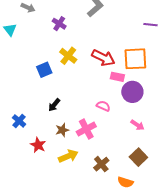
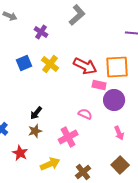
blue square: (44, 70) -> (24, 63), moved
pink arrow: (137, 125) -> (119, 133), turned 32
brown star: (62, 130) -> (35, 131), moved

